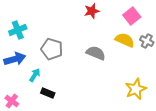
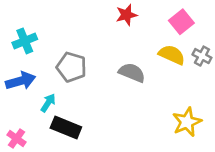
black rectangle: (48, 93) -> (66, 128), size x1.5

